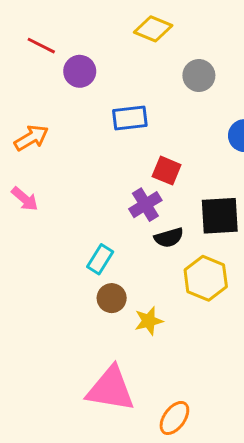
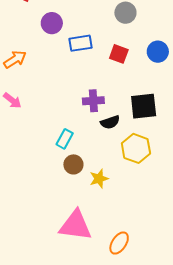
purple circle: (80, 71) -> (52, 23), moved
red square: (167, 171) -> (119, 54), moved
purple cross: (145, 205) -> (93, 101), turned 30

